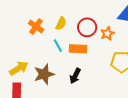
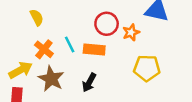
yellow semicircle: (61, 23) -> (37, 17), moved, turned -56
orange cross: (36, 27) -> (44, 49), moved
brown star: (44, 74) -> (51, 79), turned -30

